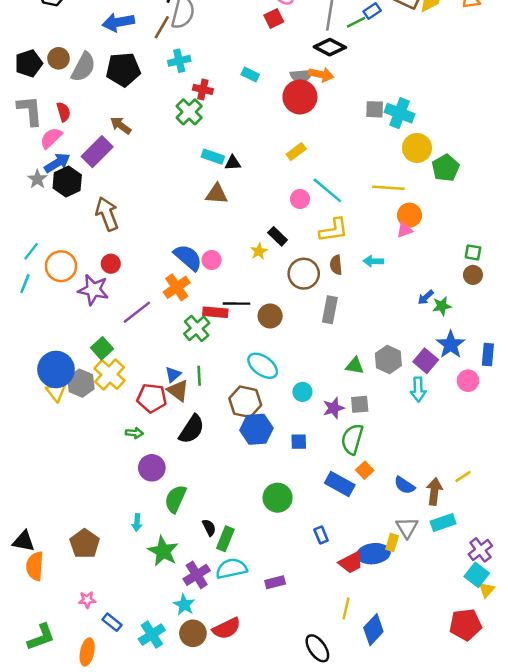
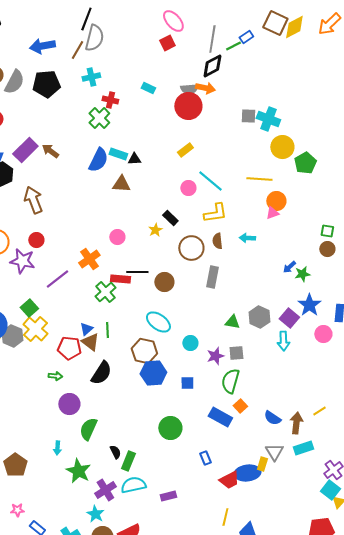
black diamond: (330, 47) -> (212, 66), turned -55
brown arrow: (121, 126) -> (50, 151), moved
blue semicircle: (188, 257) -> (98, 160), moved, turned 75

